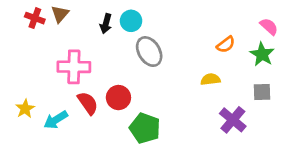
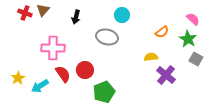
cyan circle: (131, 21) -> (122, 15), moved
gray ellipse: (149, 52) -> (107, 37), turned -45
gray square: (262, 92) -> (196, 59), moved, turned 32
purple cross: (233, 120) -> (166, 75), moved
green pentagon: (145, 128) -> (104, 92), turned 30

